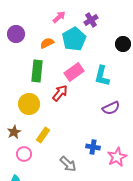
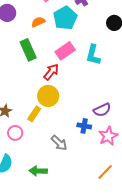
green rectangle: (37, 71) -> (28, 50), turned -30
yellow circle: (29, 104) -> (48, 96), moved
purple semicircle: (111, 108) -> (102, 110), moved

